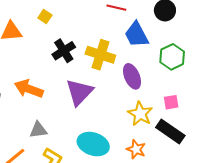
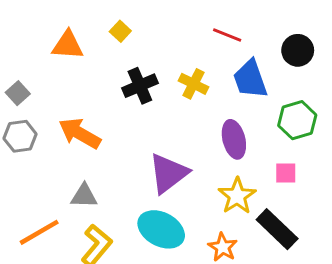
yellow cross: (100, 55) -> (194, 84), moved, size x0.7
purple triangle: (79, 92) -> (168, 173), moved
pink square: (171, 102) -> (286, 173), moved

